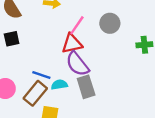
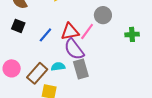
pink line: (77, 25) -> (87, 32), moved
black square: (12, 39) -> (18, 26), turned 32
blue line: (41, 75) -> (45, 35), moved, turned -70

